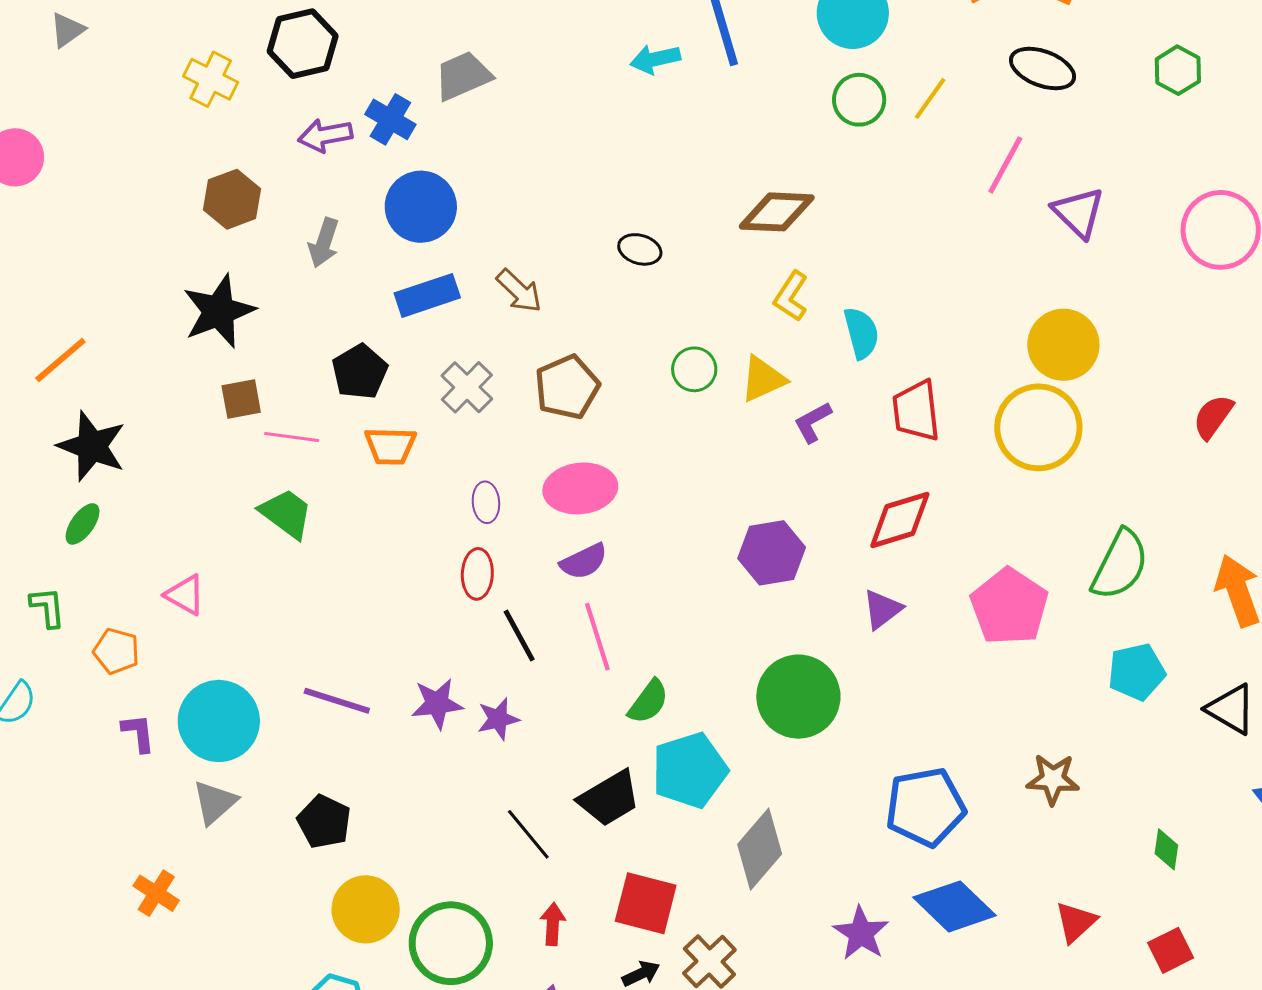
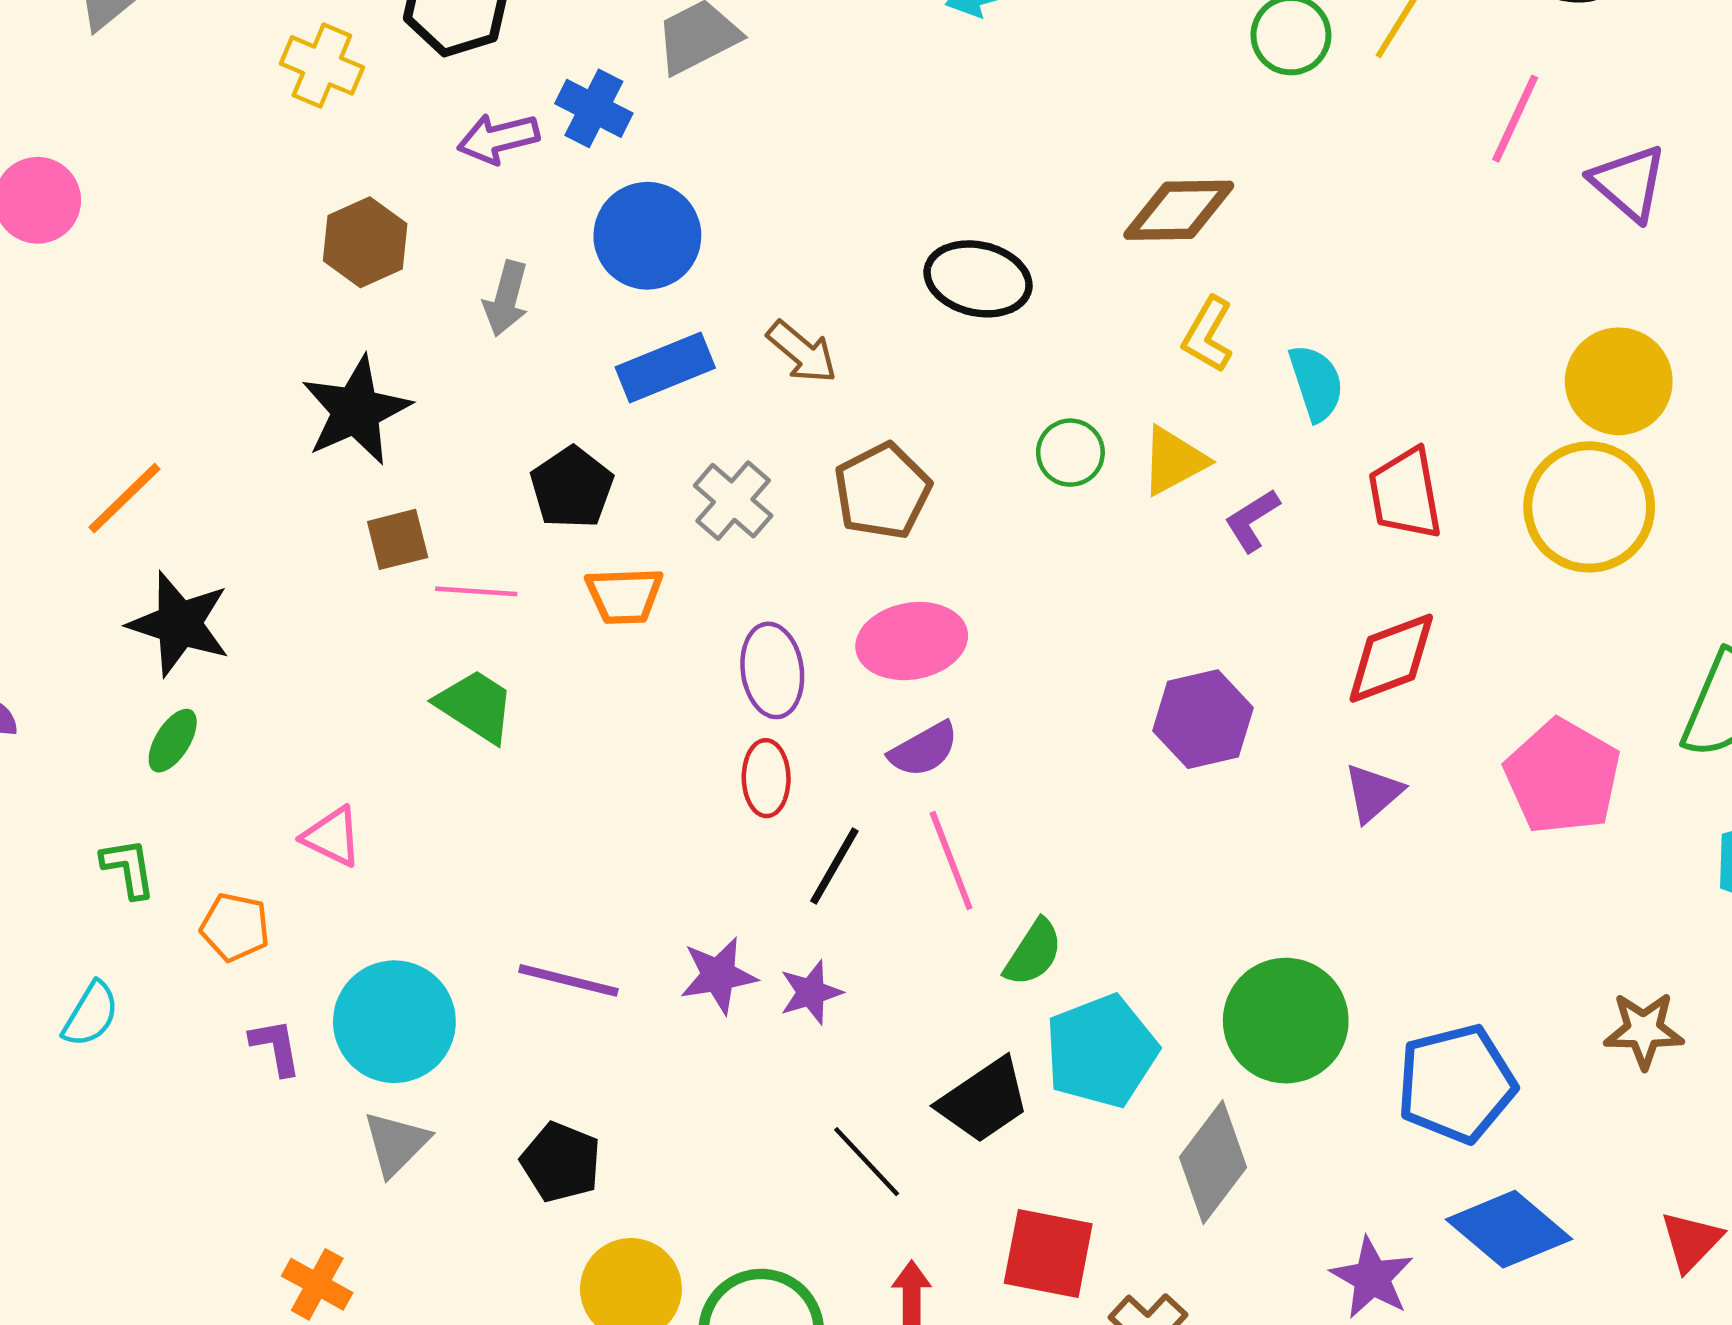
black ellipse: (640, 249) -> (978, 279), size x1.6
purple ellipse: (486, 502) -> (772, 670), size x1.5
black line: (519, 635) -> (834, 866), turned 62
green circle: (798, 697) -> (1286, 1021), moved

